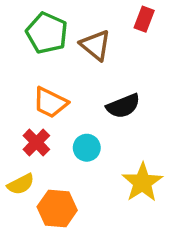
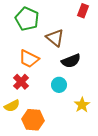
brown triangle: (95, 45) -> (55, 38), moved
cyan circle: (87, 148) -> (59, 85), moved
yellow star: (142, 182) -> (82, 105), size x0.7

